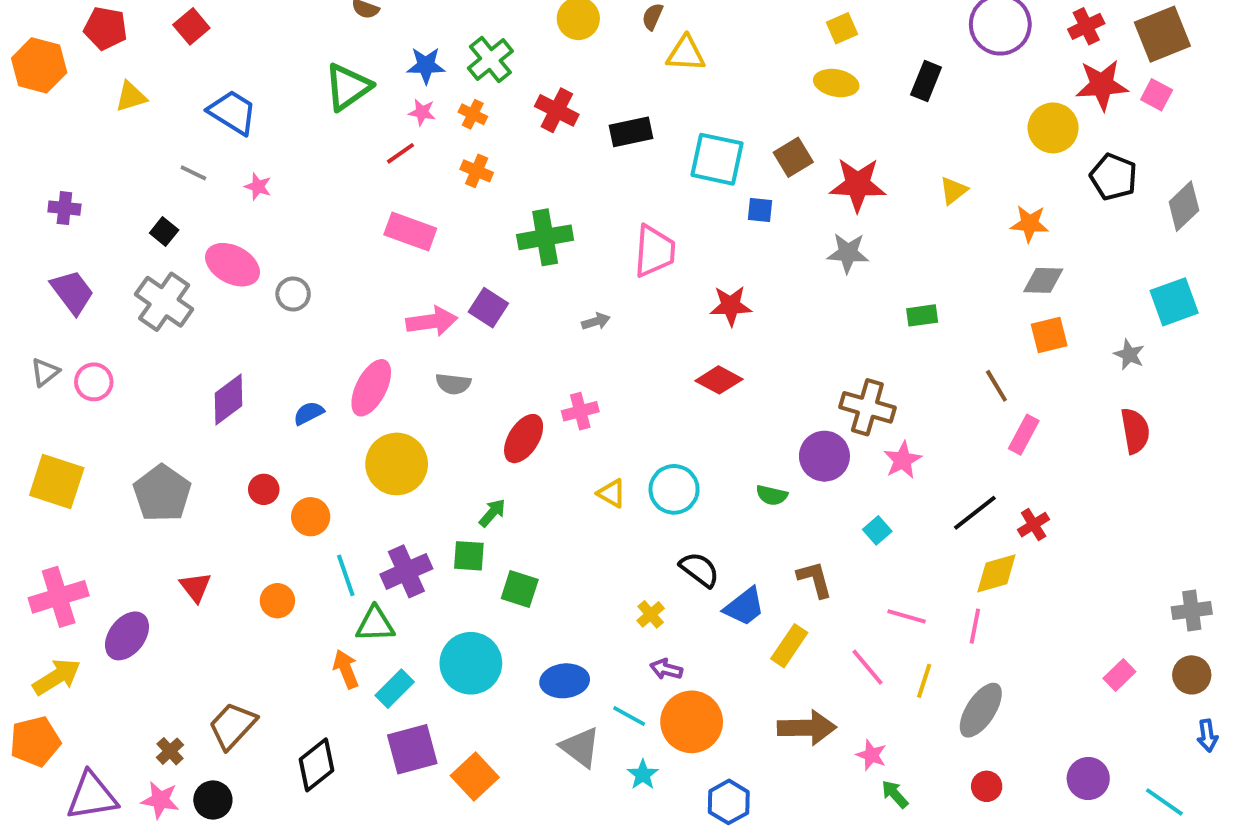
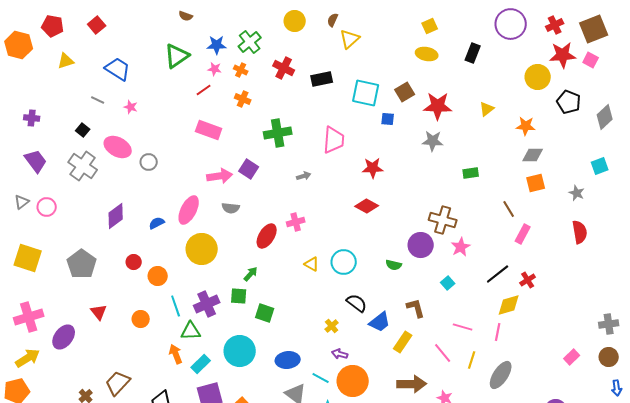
yellow triangle: (686, 54) -> (350, 39), turned -45
cyan square: (1174, 302) -> (600, 166), size x0.7

